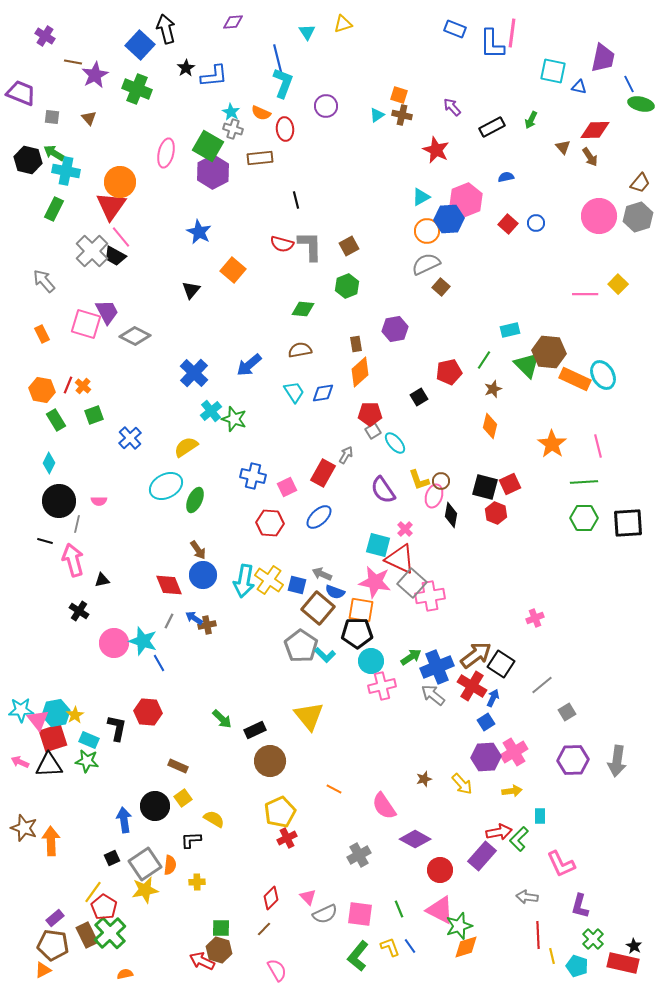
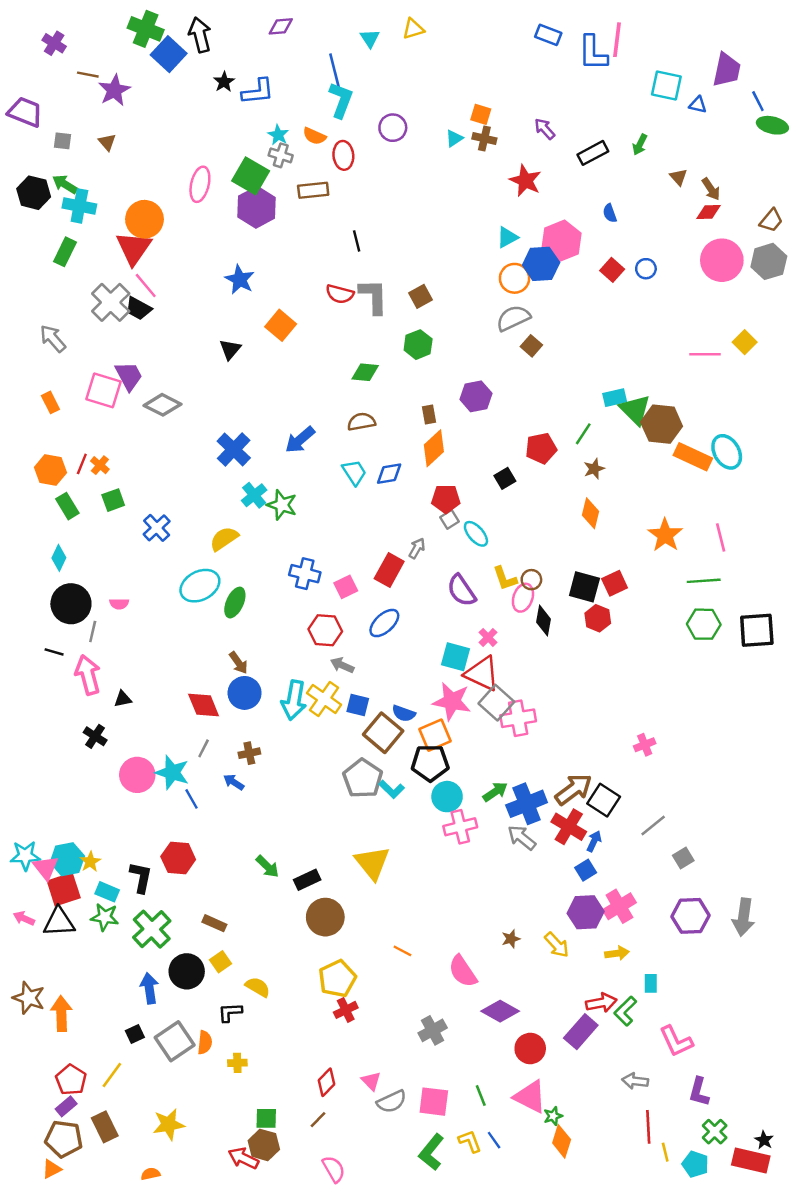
green cross: (137, 89) -> (146, 29), moved
red diamond: (595, 130) -> (709, 212), moved, size x0.7
blue semicircle: (506, 177) -> (610, 213), turned -98
green triangle: (527, 365) -> (635, 410), moved
gray arrow: (322, 574) -> (342, 665), moved
orange square: (361, 610) -> (435, 735), turned -32
blue arrow: (194, 618) -> (234, 782), moved
yellow star: (145, 890) -> (169, 1124), moved
red pentagon: (104, 907) -> (71, 1080), moved
green star: (459, 926) -> (553, 1116), size x0.6
green cross: (110, 933) -> (152, 929), moved
orange diamond: (466, 947) -> (562, 1141), turned -56

